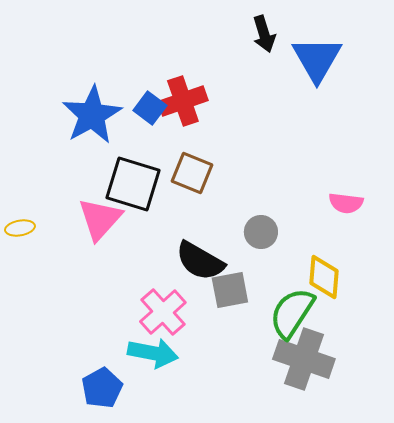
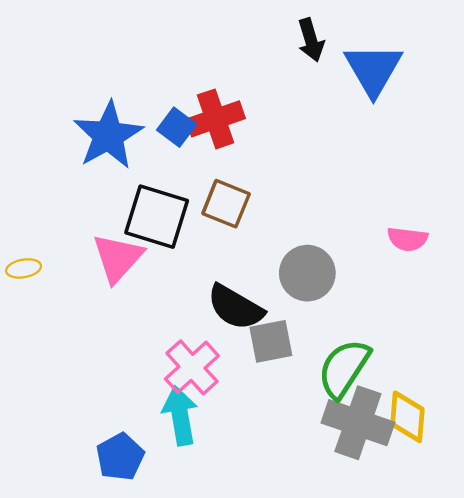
gray circle: (261, 232) -> (307, 273), size x1.4
yellow diamond: (324, 277) -> (407, 417), moved
cyan arrow: (153, 353) -> (180, 416), turned -111

